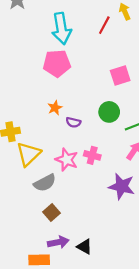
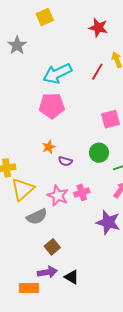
cyan arrow: (61, 28) -> (57, 73), turned 72
pink cross: (92, 155) -> (82, 192), turned -35
brown square: (52, 213) -> (52, 247), moved

